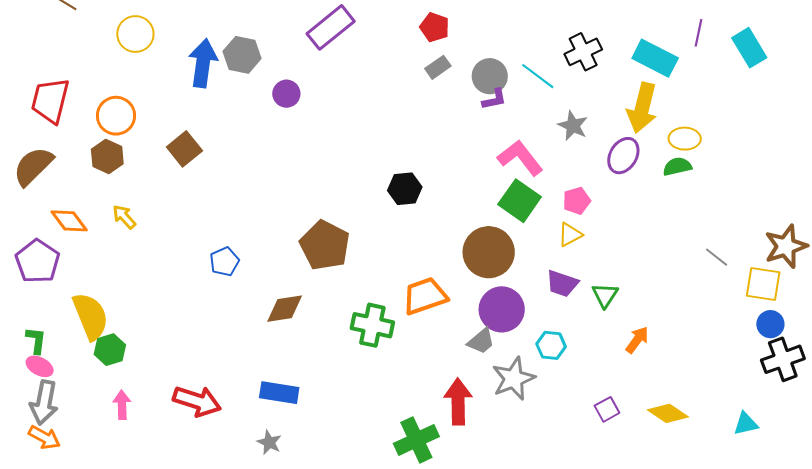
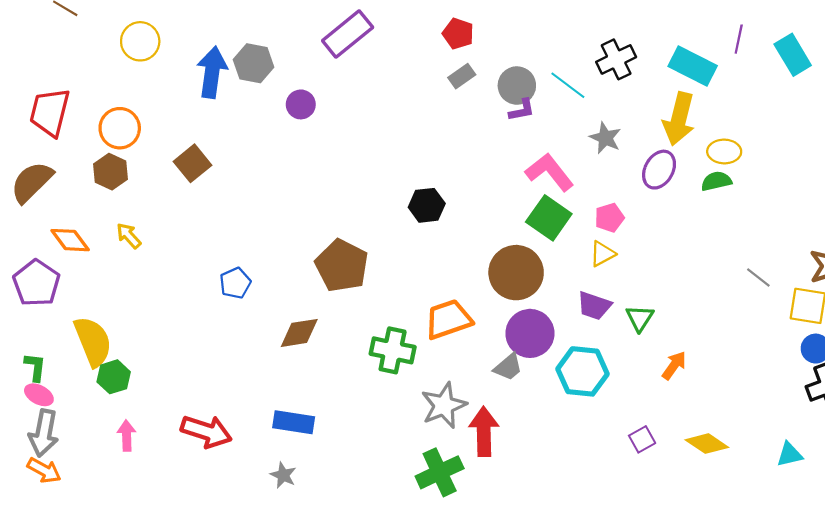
cyan hexagon: (551, 345) -> (583, 371), size x1.6
gray star: (513, 379) -> (444, 405), moved

